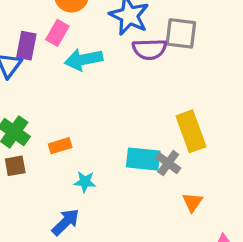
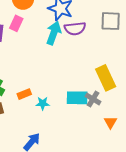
gray square: (181, 33) -> (111, 21), moved
cyan arrow: (84, 60) -> (54, 33), moved, turned 125
cyan star: (85, 182) -> (43, 103), moved

